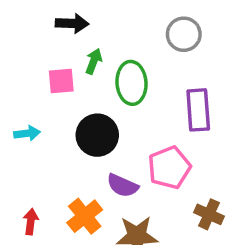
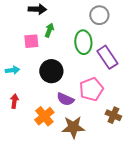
green ellipse: (132, 83) -> (83, 42), moved
purple rectangle: (198, 110) -> (107, 57), turned -30
red arrow: (31, 222) -> (14, 101), moved

